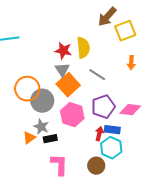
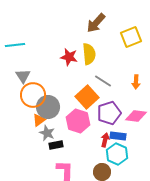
brown arrow: (107, 17) -> (96, 23), moved
orange arrow: (131, 63) -> (136, 82), moved
gray triangle: (62, 70) -> (23, 76), moved
orange square: (68, 85) -> (87, 97), moved
orange triangle: (29, 138) -> (39, 120), moved

